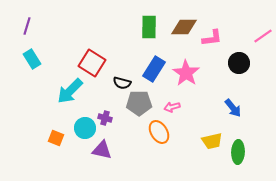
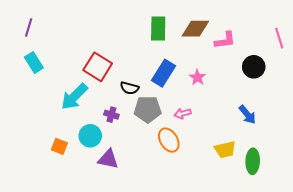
pink line: (263, 36) -> (279, 38), turned -72
pink star: (186, 73) -> (197, 77), size x0.6
purple cross: (105, 118) -> (111, 115), moved

